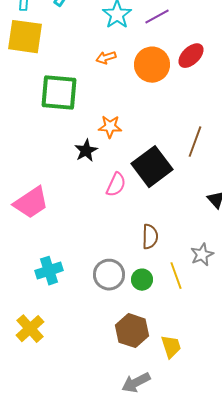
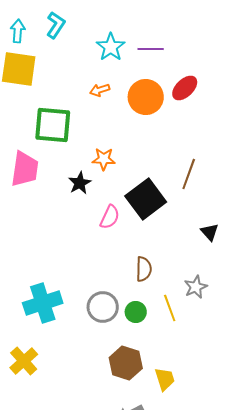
purple line: (157, 17) -> (151, 49), turned 30
pink trapezoid: (31, 203) -> (25, 169), moved, turned -48
cyan cross: (49, 271) -> (43, 303), size x1.4

